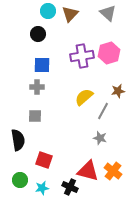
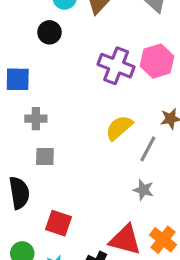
purple cross: (82, 56) -> (116, 66), turned 30
blue square: (42, 65) -> (18, 79), moved
gray cross: (37, 87) -> (36, 119), moved

